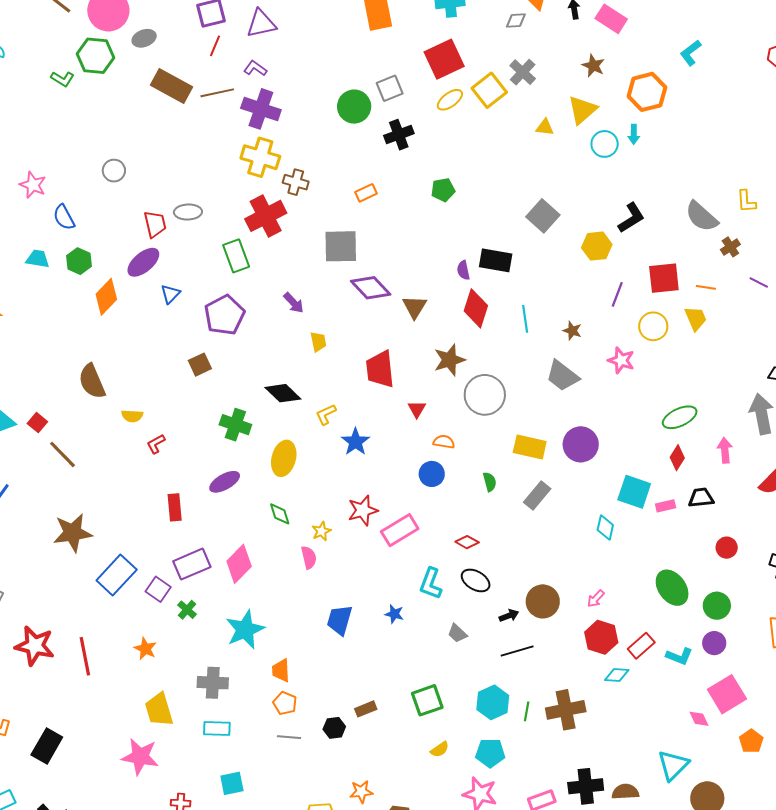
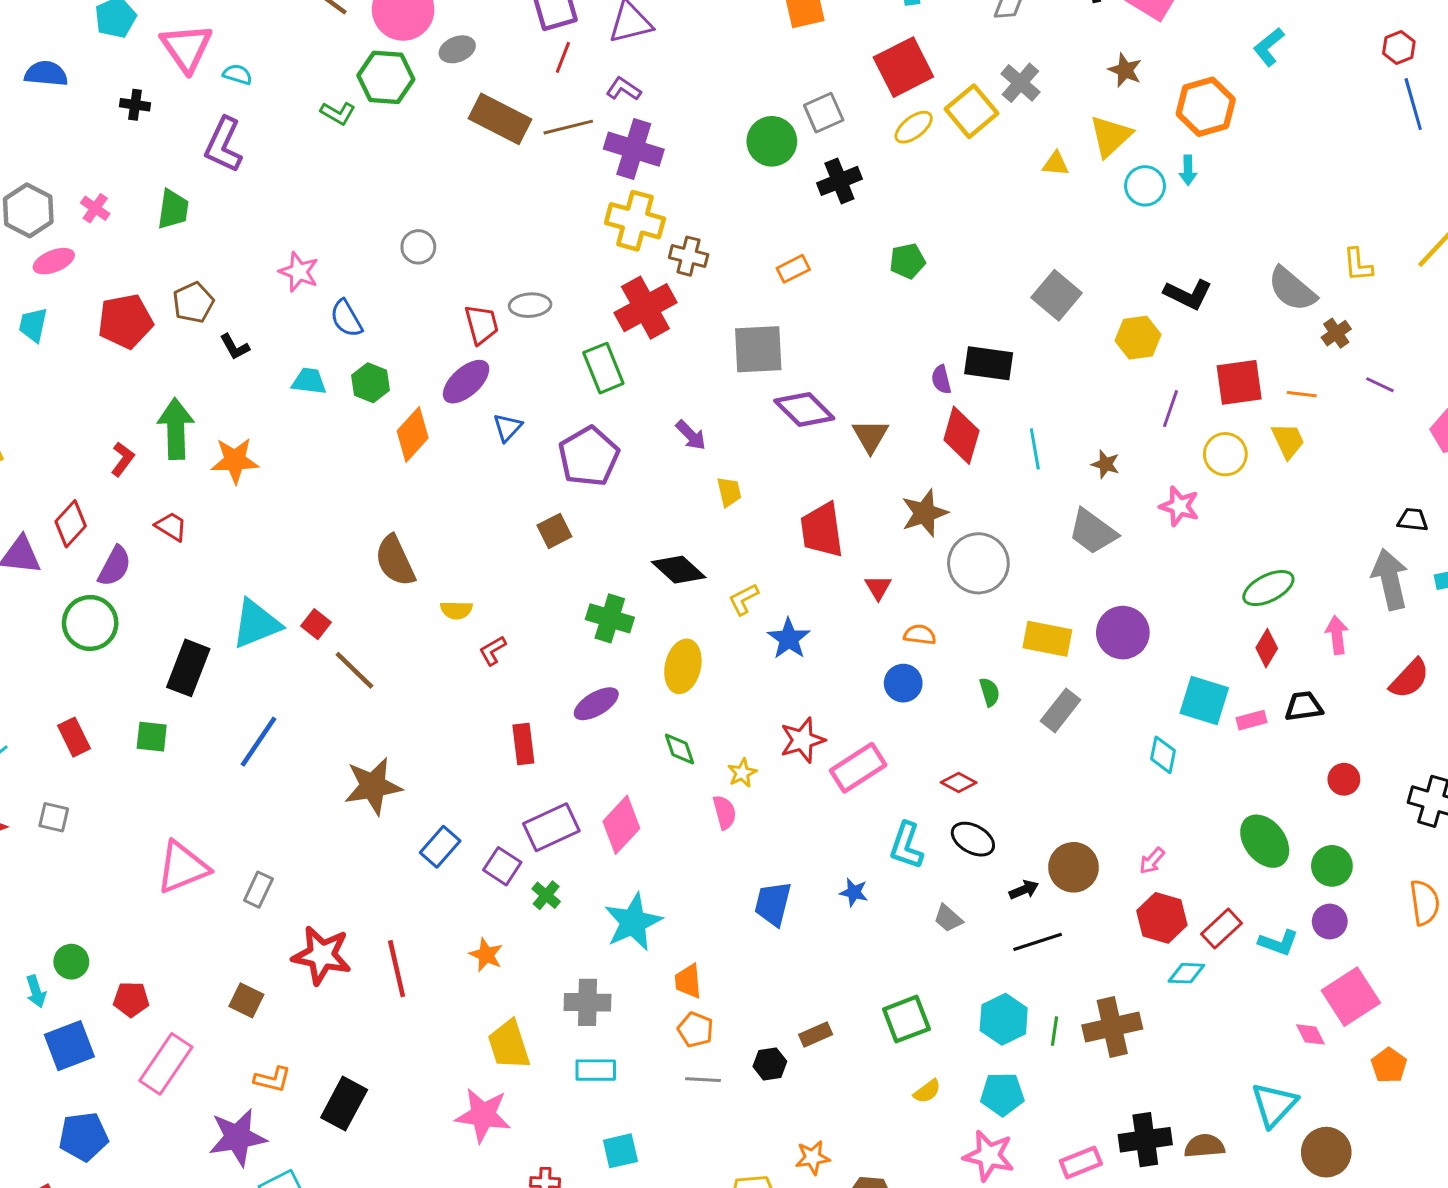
black L-shape: (631, 218) -> (1188, 294), turned 60
blue rectangle: (117, 575) -> (440, 847), size x0.7

